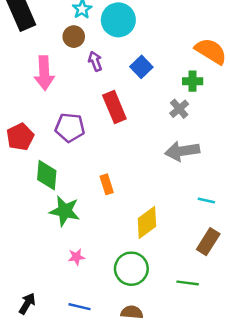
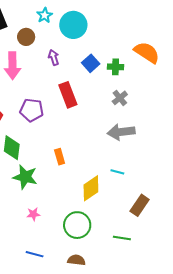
brown circle: (74, 37) -> (26, 37), moved
green cross: (193, 81) -> (115, 67), moved
cyan line: (206, 201) -> (117, 172), moved

